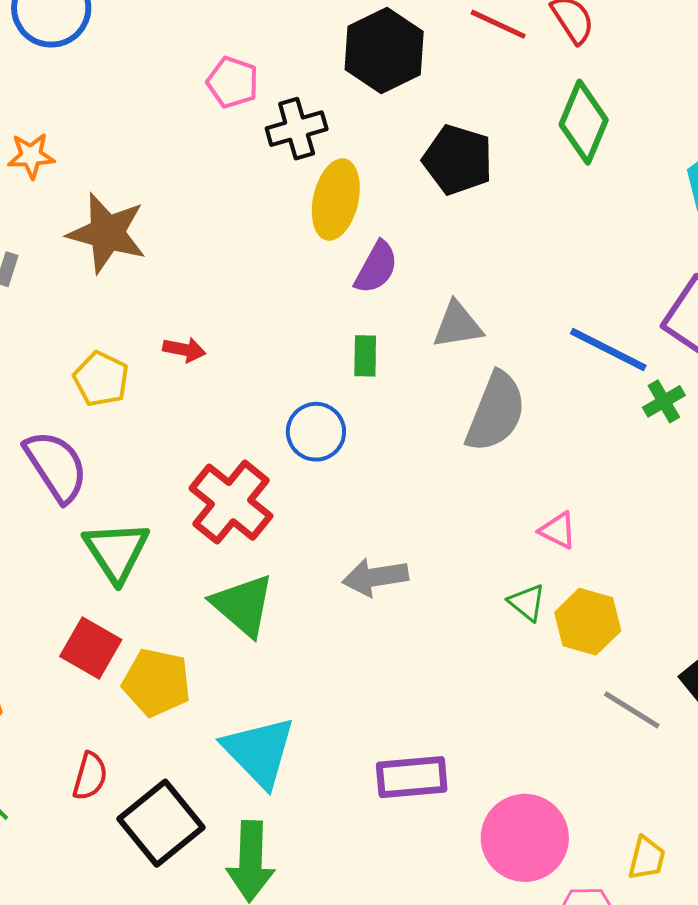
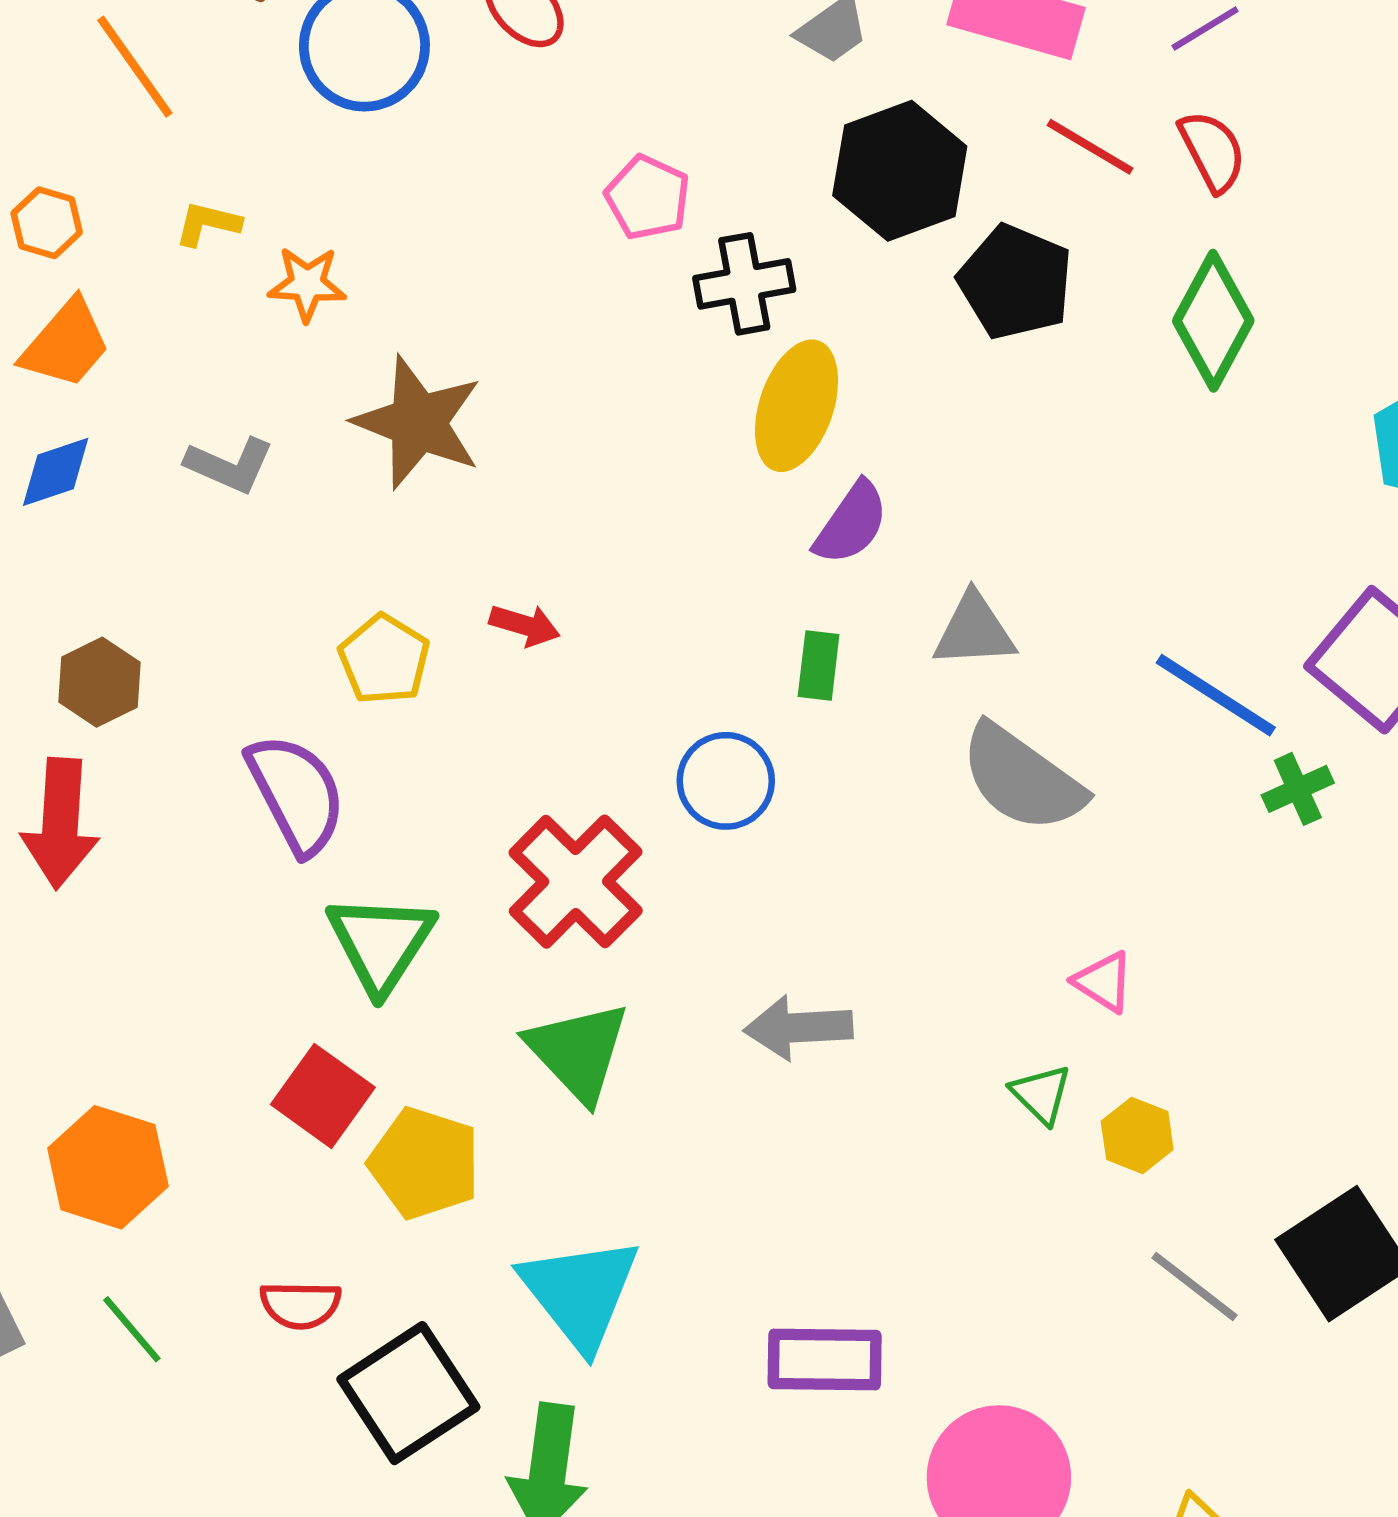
black pentagon: (458, 160) -> (1015, 282), moved
gray semicircle: (496, 412) -> (1022, 778), turned 98
yellow hexagon: (588, 622) -> (1137, 1135), size x0.7
red semicircle: (90, 776) -> (300, 1305), turned 69

